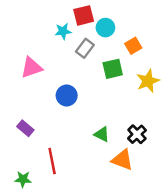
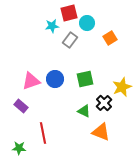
pink triangle: (31, 68) -> (31, 81), moved
green square: (113, 69) -> (85, 79), moved
yellow star: (148, 81) -> (122, 87), moved
black cross: (137, 134) -> (104, 103), moved

